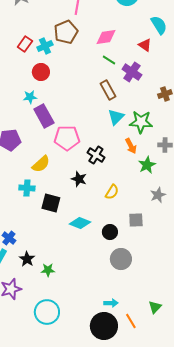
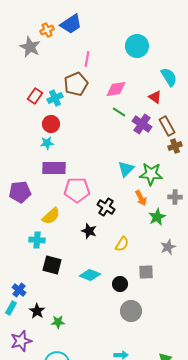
brown rectangle: (108, 90) -> (167, 126), moved
cyan star: (30, 97) -> (47, 143), moved
purple rectangle: (44, 116) -> (54, 168), turned -60
black square: (51, 203) -> (52, 265), moved

